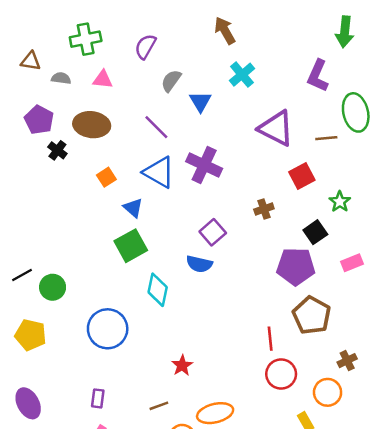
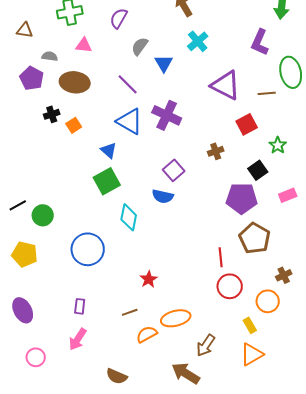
gray semicircle: (61, 78) -> (50, 56), moved
black cross: (57, 150) -> (52, 114), moved, turned 35
orange square: (106, 177) -> (74, 125), moved

